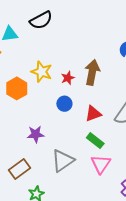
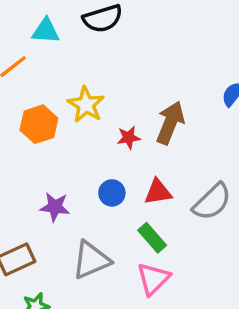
red star: (68, 78) -> (129, 138), moved
blue circle: (64, 104) -> (112, 193), moved

